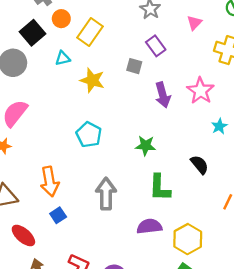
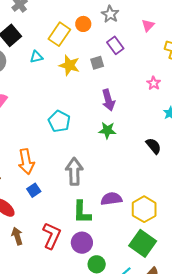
orange circle: (61, 19) -> (83, 24), moved
gray square: (134, 66) -> (97, 63), turned -32
yellow star: (92, 80) -> (69, 65), moved
pink star: (200, 91) -> (154, 83), size x0.6
purple arrow: (163, 95) -> (108, 100), moved
green L-shape: (160, 188) -> (82, 212), moved

